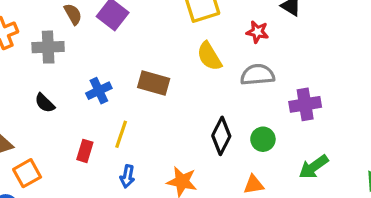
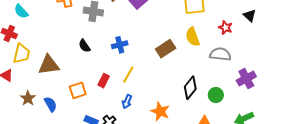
brown rectangle: (154, 83) -> (166, 49), moved, turned -60
purple cross: (305, 104) -> (246, 78), turned -30
orange square: (27, 173) -> (78, 90), moved

